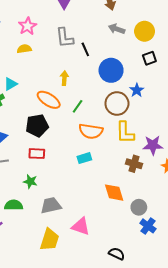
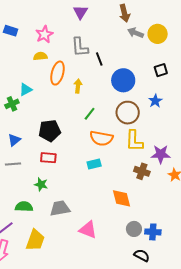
gray arrow: (117, 29) -> (136, 33), moved
yellow circle: (145, 31) -> (158, 34), moved
blue star: (137, 90) -> (155, 101), moved
orange ellipse: (49, 100) -> (58, 73), moved, turned 70
gray circle: (139, 207) -> (134, 229), moved
blue cross: (148, 226) -> (153, 232), turned -35
yellow trapezoid: (49, 240) -> (35, 240), moved
black semicircle: (117, 254) -> (142, 255), moved

